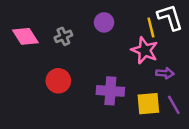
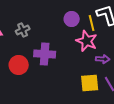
purple circle: (104, 22) -> (72, 19), moved
purple cross: (110, 91) -> (45, 54), moved

